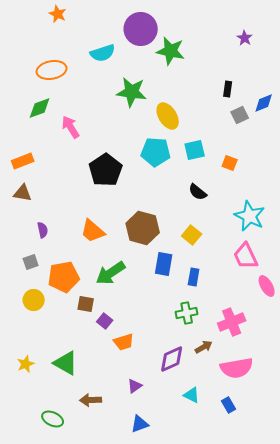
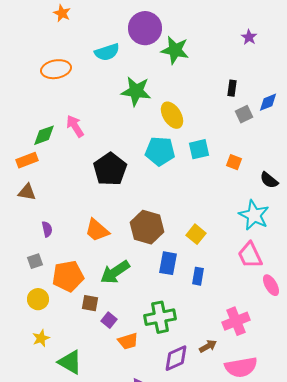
green diamond: (40, 108) -> (44, 135), moved
black semicircle: (198, 192) -> (269, 180), moved
green cross: (187, 313) -> (160, 317), moved, size x1.4
yellow star: (26, 364) -> (41, 338), moved

